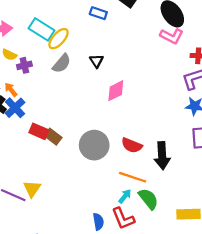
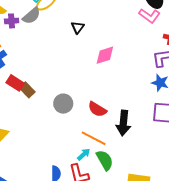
gray semicircle: (62, 63) -> (31, 16), moved
pink diamond: (116, 91) -> (105, 55), moved
gray circle: (94, 145) -> (63, 104), size x0.7

